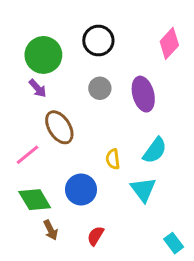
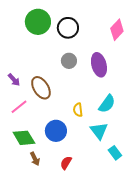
green circle: (43, 55) -> (38, 22), moved
purple arrow: (38, 88) -> (14, 80), moved
cyan rectangle: (174, 243) -> (115, 153), moved

